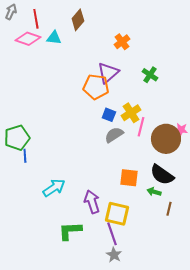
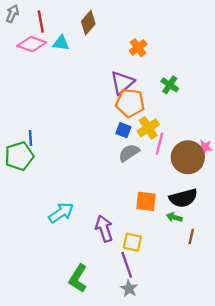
orange pentagon: (96, 87) -> (130, 103), moved
blue line: (25, 156) -> (31, 138), moved
black semicircle: (162, 175) -> (183, 198), turned -50
yellow square: (117, 214) -> (132, 242), size x0.7
green L-shape: (70, 231) -> (78, 278), moved, turned -55

